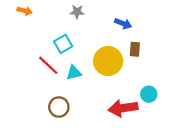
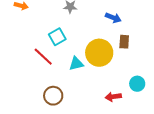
cyan triangle: (74, 73) -> (76, 64), moved
red arrow: (123, 108) -> (113, 97), size x0.6

